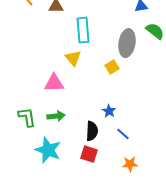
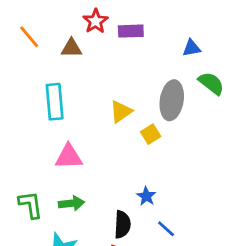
cyan rectangle: (83, 30) -> (55, 102), moved
yellow triangle: (73, 58) -> (121, 112), moved, turned 36

